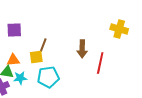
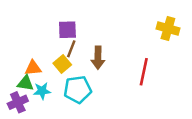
purple square: (14, 30) -> (67, 30), moved
brown arrow: (82, 49) -> (98, 58), moved
yellow square: (36, 57) -> (62, 64), turned -32

